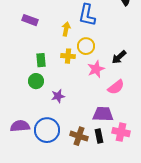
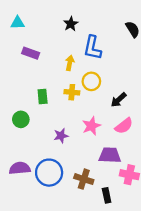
black arrow: (119, 57) -> (119, 100), moved
pink star: (96, 69) -> (91, 126), moved
green circle: (36, 81) -> (21, 119), moved
black rectangle: (99, 136) -> (107, 195), moved

